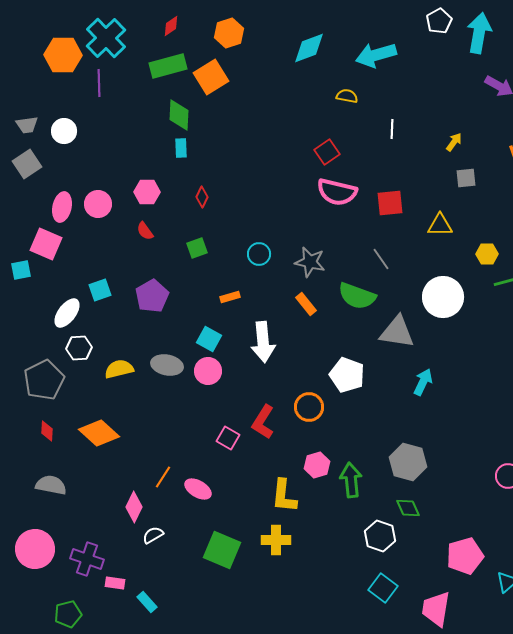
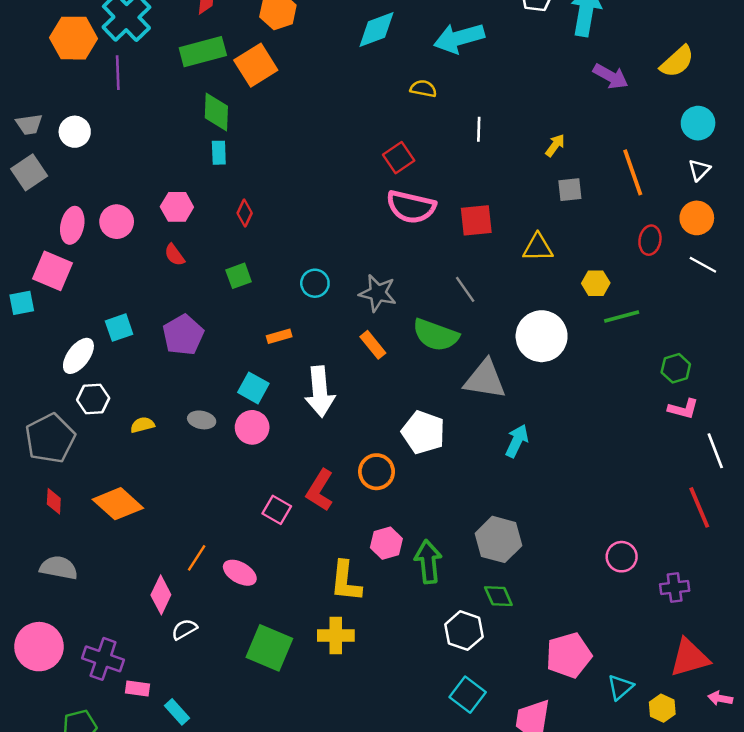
gray ellipse: (167, 365) -> (202, 420), size x0.7
yellow semicircle: (119, 369) -> (142, 425), size x0.7

